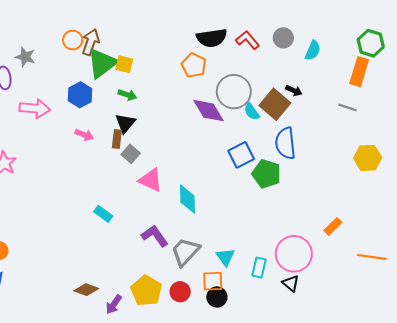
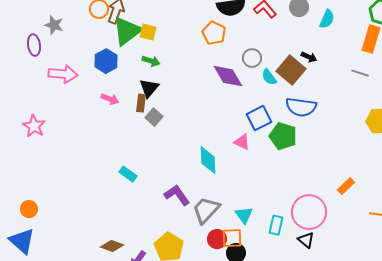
gray circle: (234, 92) -> (252, 58), size x0.6
blue semicircle: (285, 143) -> (301, 107), turned -76
pink triangle: (151, 180) -> (242, 142), moved, size x0.7
red circle: (180, 292) -> (217, 239), moved

